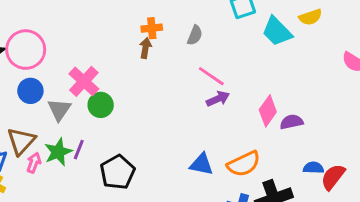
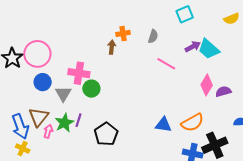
cyan trapezoid: (277, 31) -> (209, 49), moved
brown arrow: (145, 48) -> (112, 47), moved
pink cross: (84, 81) -> (79, 73), turned -30
purple arrow: (218, 99) -> (193, 47), moved

